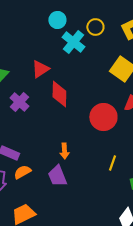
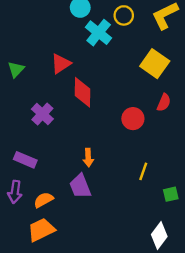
purple cross: (19, 102) -> (42, 114), moved
red circle: (103, 117) -> (133, 119), size x0.7
orange semicircle: (22, 172) -> (44, 200), moved

